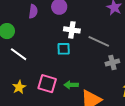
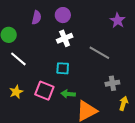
white cross: (72, 30) -> (65, 38), moved, turned -35
cyan square: (64, 49) -> (63, 68), moved
gray cross: (112, 62) -> (112, 83), moved

